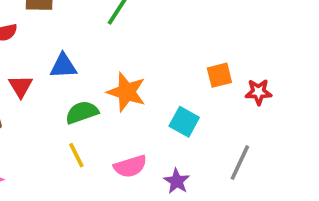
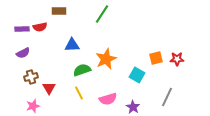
orange square: (219, 75) -> (156, 58), moved
red triangle: (21, 86) -> (49, 88), moved
orange star: (127, 92) -> (106, 59), turned 30

